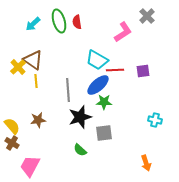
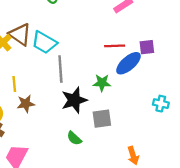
cyan trapezoid: (97, 60) -> (44, 42), moved
yellow line: (36, 81) -> (14, 84), moved
blue ellipse: (98, 85) -> (128, 63), moved
orange arrow: (146, 163) -> (133, 156), moved

